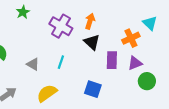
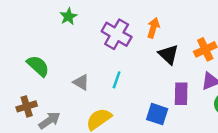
black triangle: (92, 42) -> (169, 54), moved
purple rectangle: (112, 60) -> (181, 94), moved

